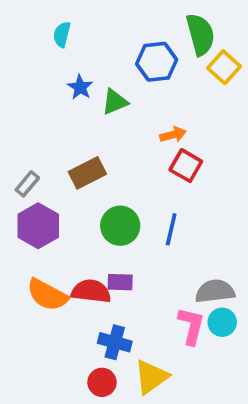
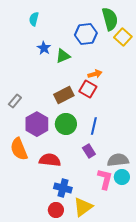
red square: (186, 166) -> (88, 89), moved
brown rectangle: (87, 173) -> (64, 95), moved
purple hexagon: (38, 226) -> (37, 124), moved
purple rectangle: (120, 282) -> (89, 151), moved, turned 56
orange semicircle: (47, 295) -> (19, 149), moved, turned 40

